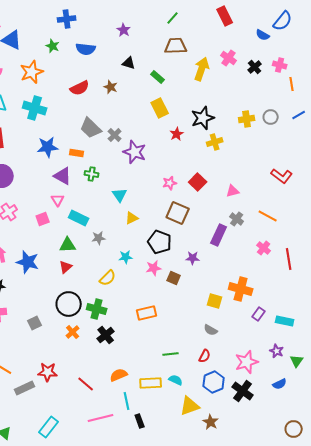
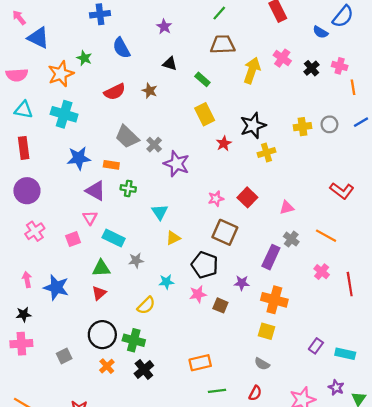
green star: (53, 46) -> (84, 58), moved
blue semicircle: (86, 49) -> (121, 48), turned 54
orange cross: (241, 289) -> (274, 300), moved
orange rectangle: (147, 313) -> (200, 363), moved

